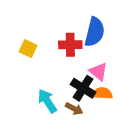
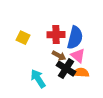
blue semicircle: (95, 32) -> (75, 38), moved
brown arrow: (74, 109) -> (59, 56), moved

